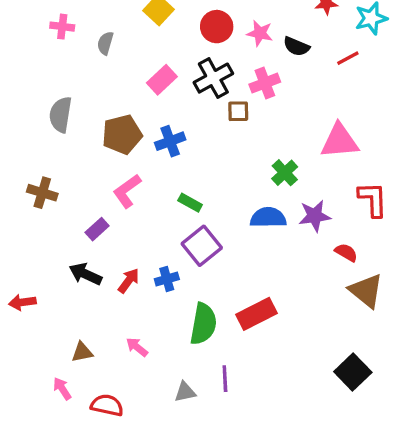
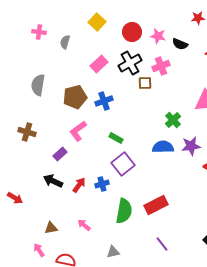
red arrow: (22, 302) -> (15, 198), turned -140
purple line: (225, 379) -> (162, 244), moved, turned -35

